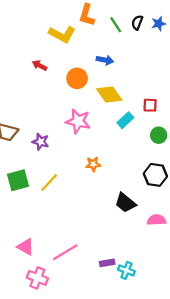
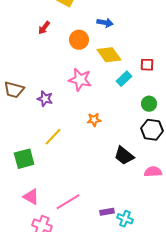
red arrow: (40, 65) -> (44, 28), turned -80
green circle: (159, 135) -> (149, 104), moved
green square: (18, 180) -> (24, 159), moved

